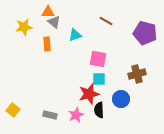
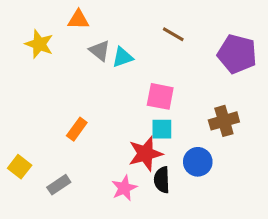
gray triangle: (54, 22) -> (100, 51), moved
yellow star: (24, 27) -> (39, 44), turned 30
orange rectangle: (47, 44) -> (77, 129), moved, turned 40
yellow square: (13, 110) -> (20, 167), moved
gray rectangle: (50, 115) -> (59, 185), moved, turned -48

